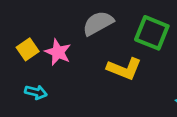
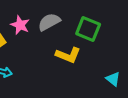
pink star: (58, 52) -> (20, 25), moved

